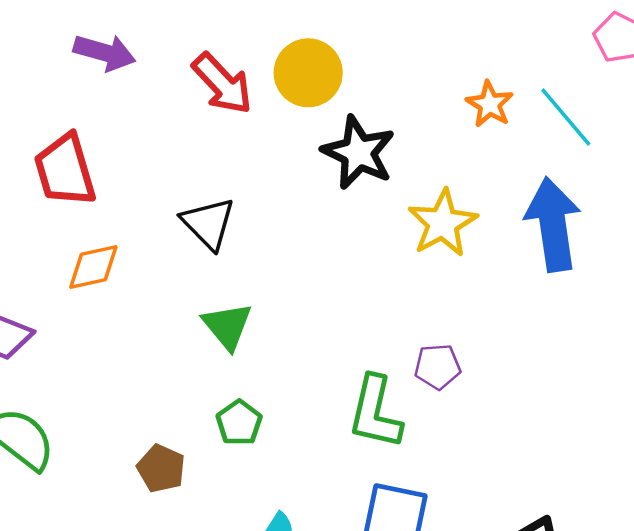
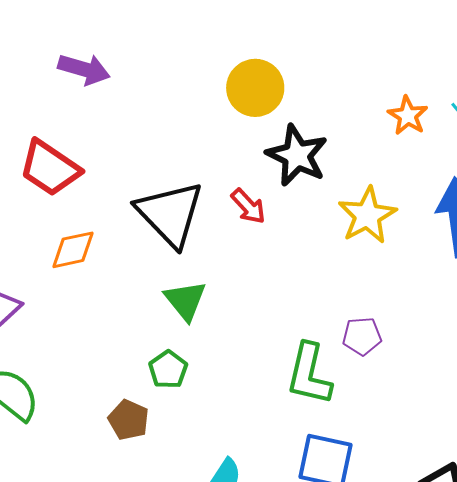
red arrow: (222, 84) -> (248, 206), moved, size x0.7
red trapezoid: (65, 170) -> (50, 168), turned -40
black triangle: (208, 223) -> (170, 214), size x1.5
green pentagon: (239, 423) -> (168, 370), moved

